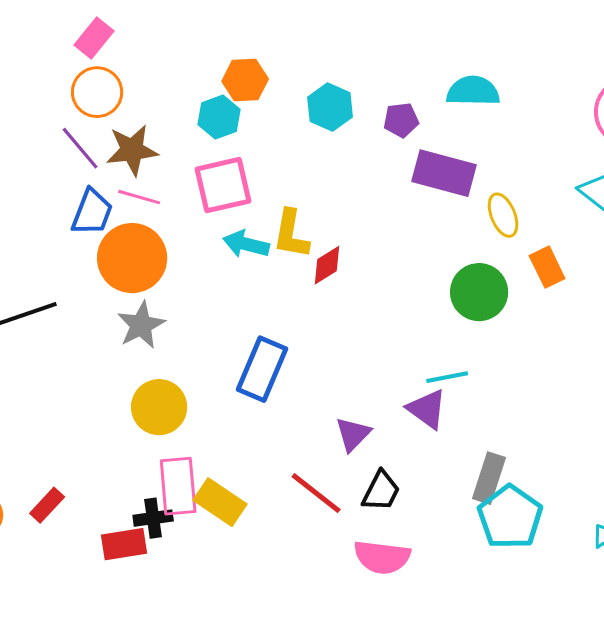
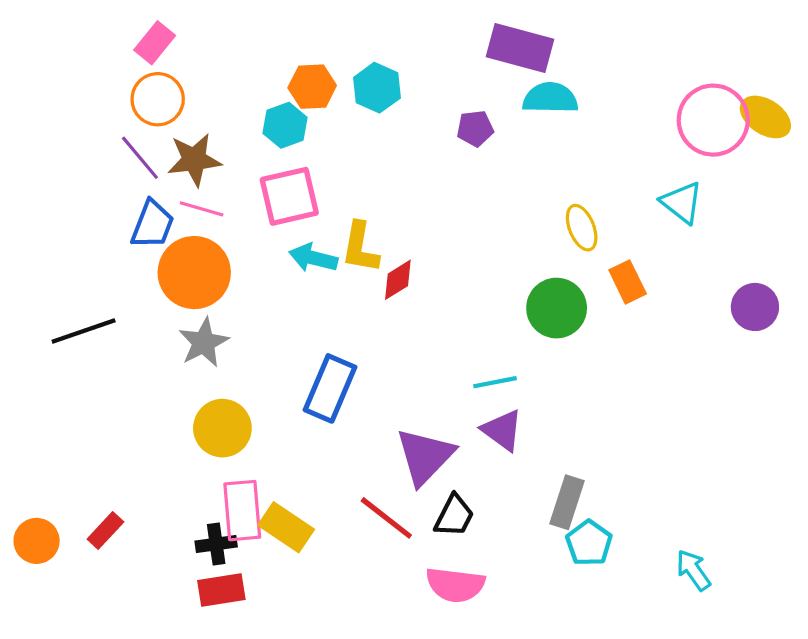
cyan hexagon: (330, 107) -> (377, 88), moved
purple rectangle: (444, 173) -> (520, 48), moved
cyan line: (447, 377) -> (495, 382), moved
purple triangle: (353, 434) -> (425, 456), size x1.6
cyan pentagon: (510, 517) -> (589, 543), size x0.7
red rectangle: (124, 544) -> (221, 590), moved

